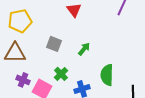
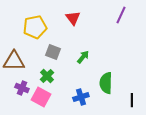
yellow pentagon: (20, 21) -> (35, 27), moved
green cross: (61, 74) -> (47, 76), moved

